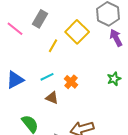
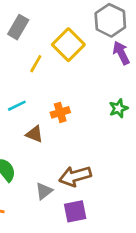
cyan line: (47, 77) -> (17, 106), moved
orange cross: (71, 82) -> (60, 112), turned 32

